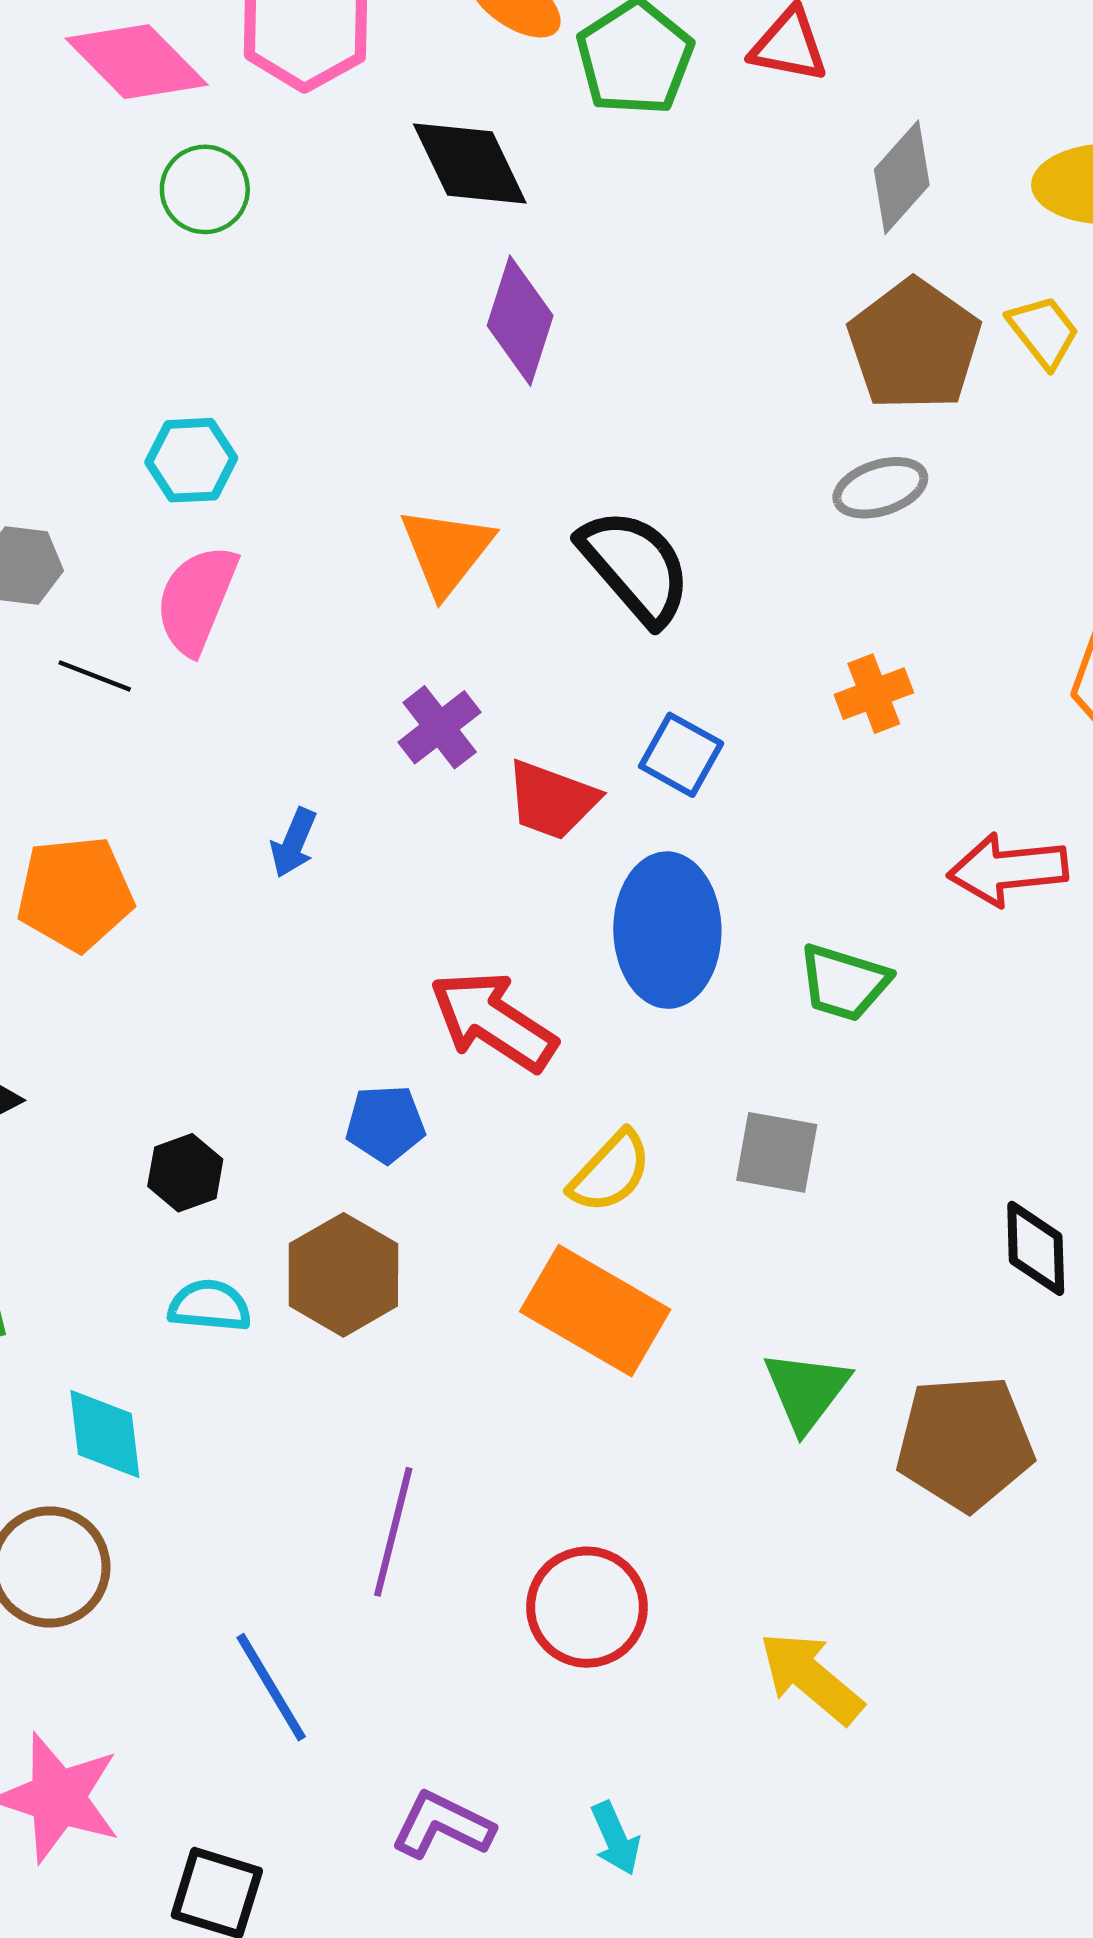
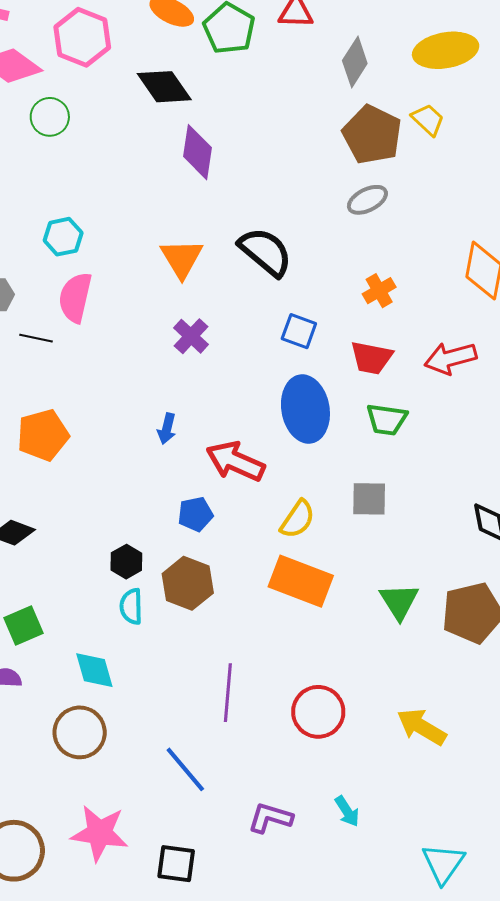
red trapezoid: (552, 800) -> (371, 358), moved
blue arrow: (294, 843) -> (167, 429), moved
black hexagon: (185, 1173) -> (126, 562), moved
cyan semicircle: (210, 1306) -> (131, 606), turned -87

